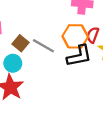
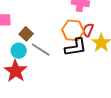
gray line: (43, 46) -> (41, 50), moved

